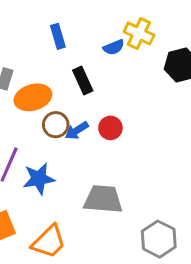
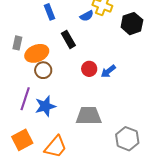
brown circle: (56, 125) -> (43, 70), moved
blue arrow: (77, 130) -> (108, 71), moved

